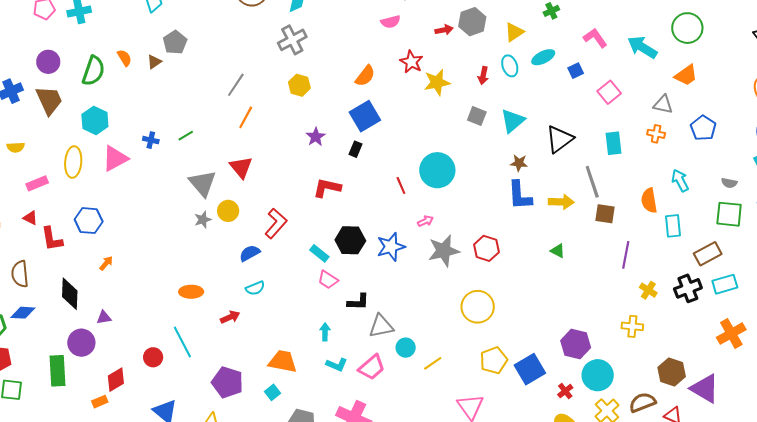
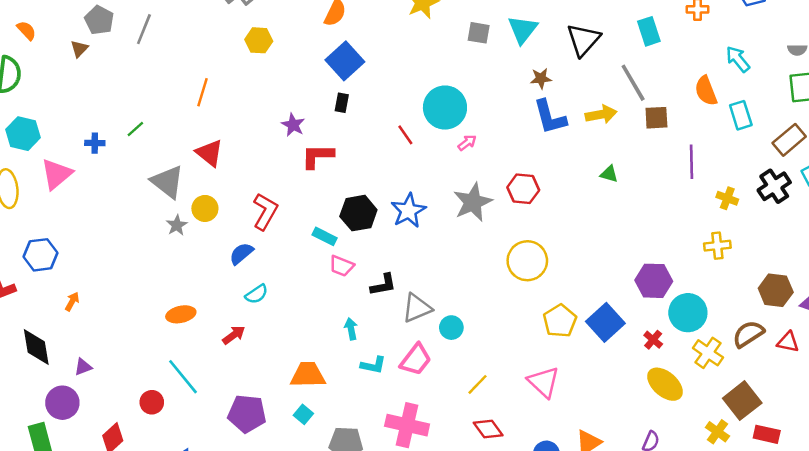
orange semicircle: (124, 58) -> (26, 30), moved
gray line: (236, 85) -> (144, 29), moved
purple star: (316, 137) -> (293, 125), moved
pink arrow: (425, 221) -> (467, 143), moved
yellow line: (433, 363) -> (478, 384), moved

